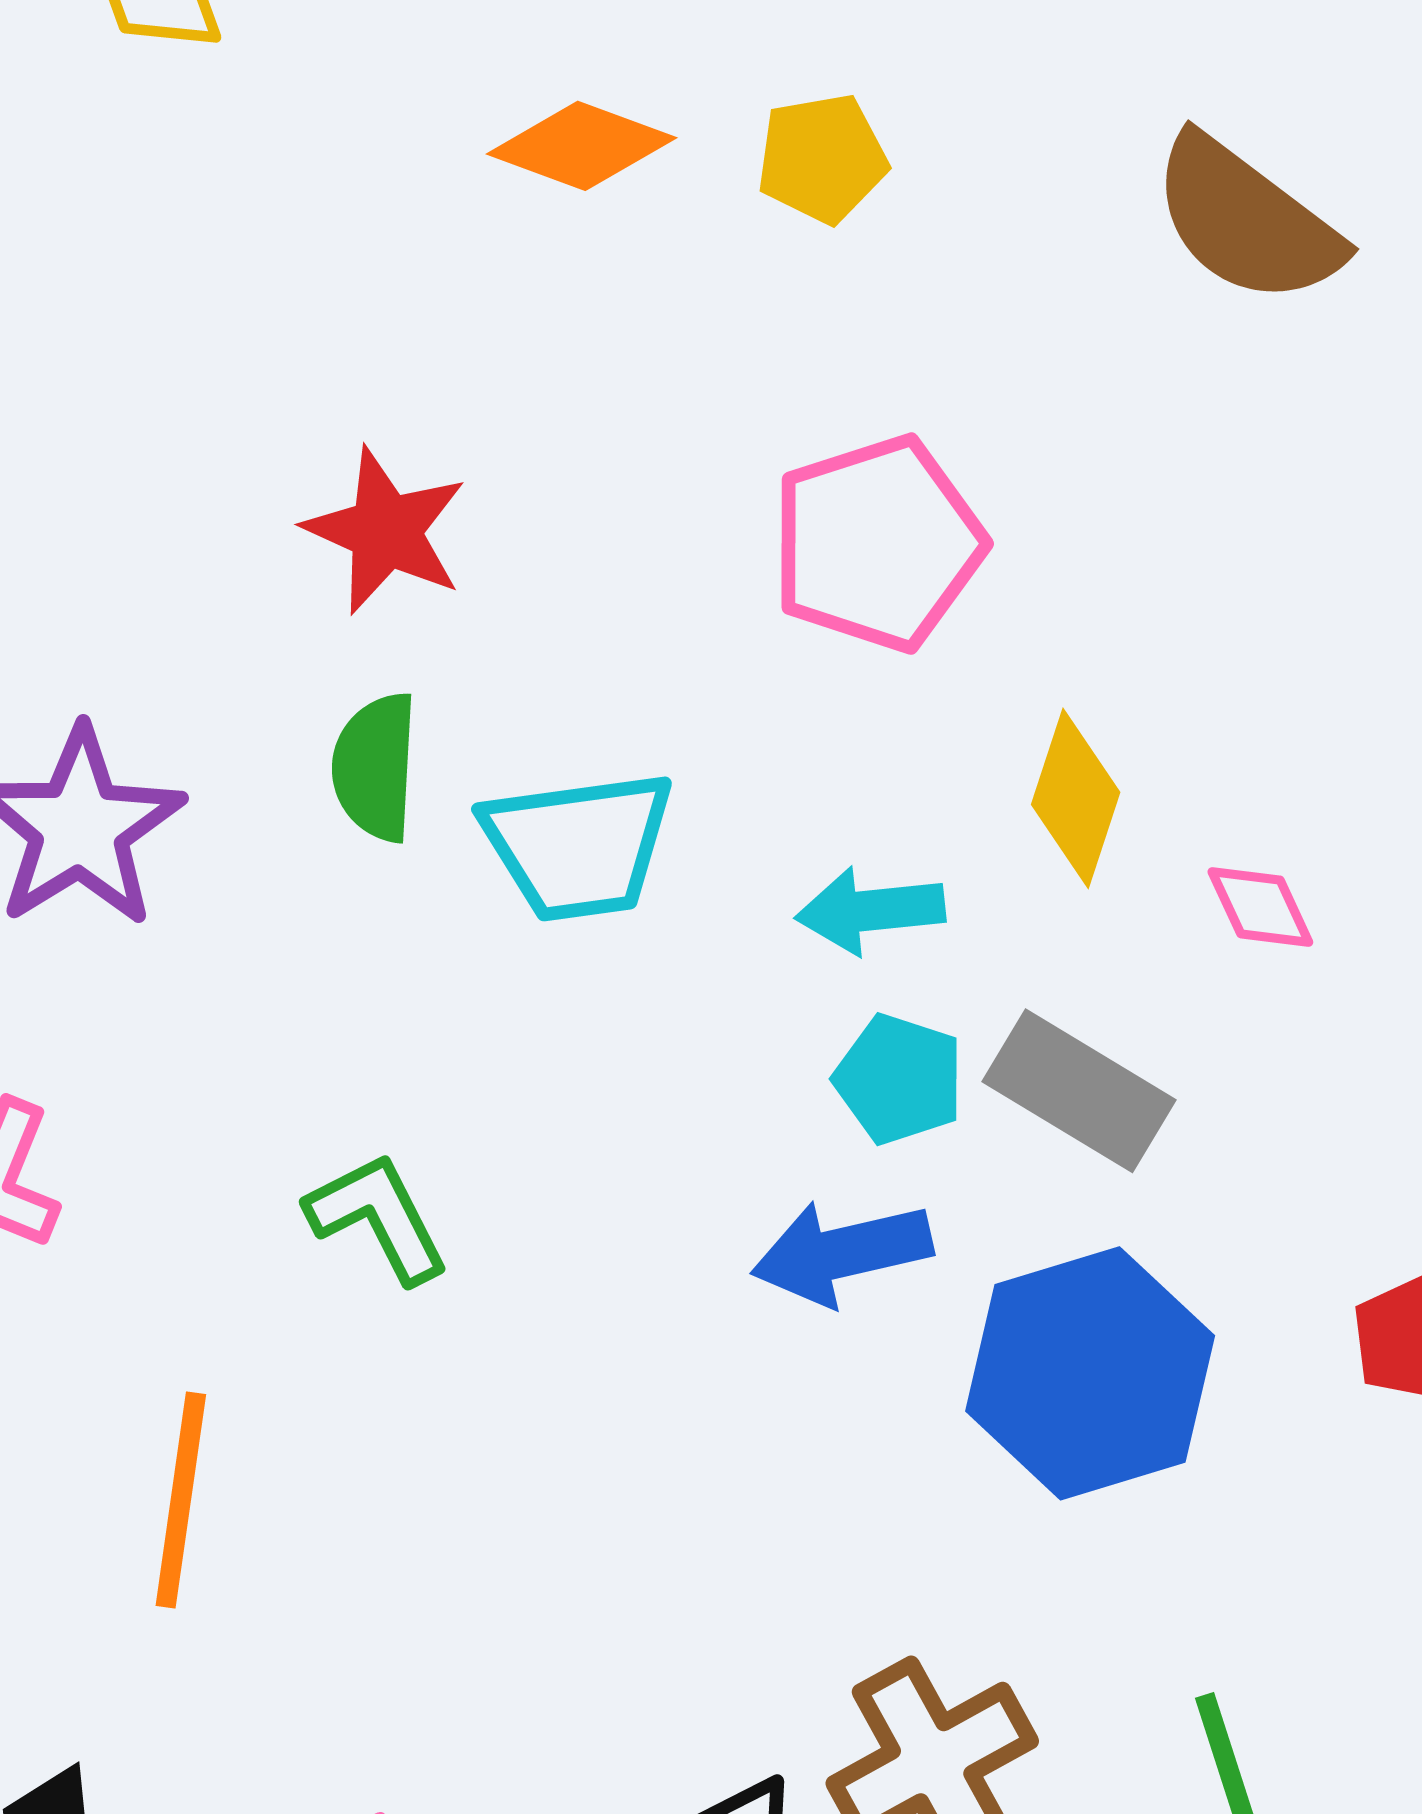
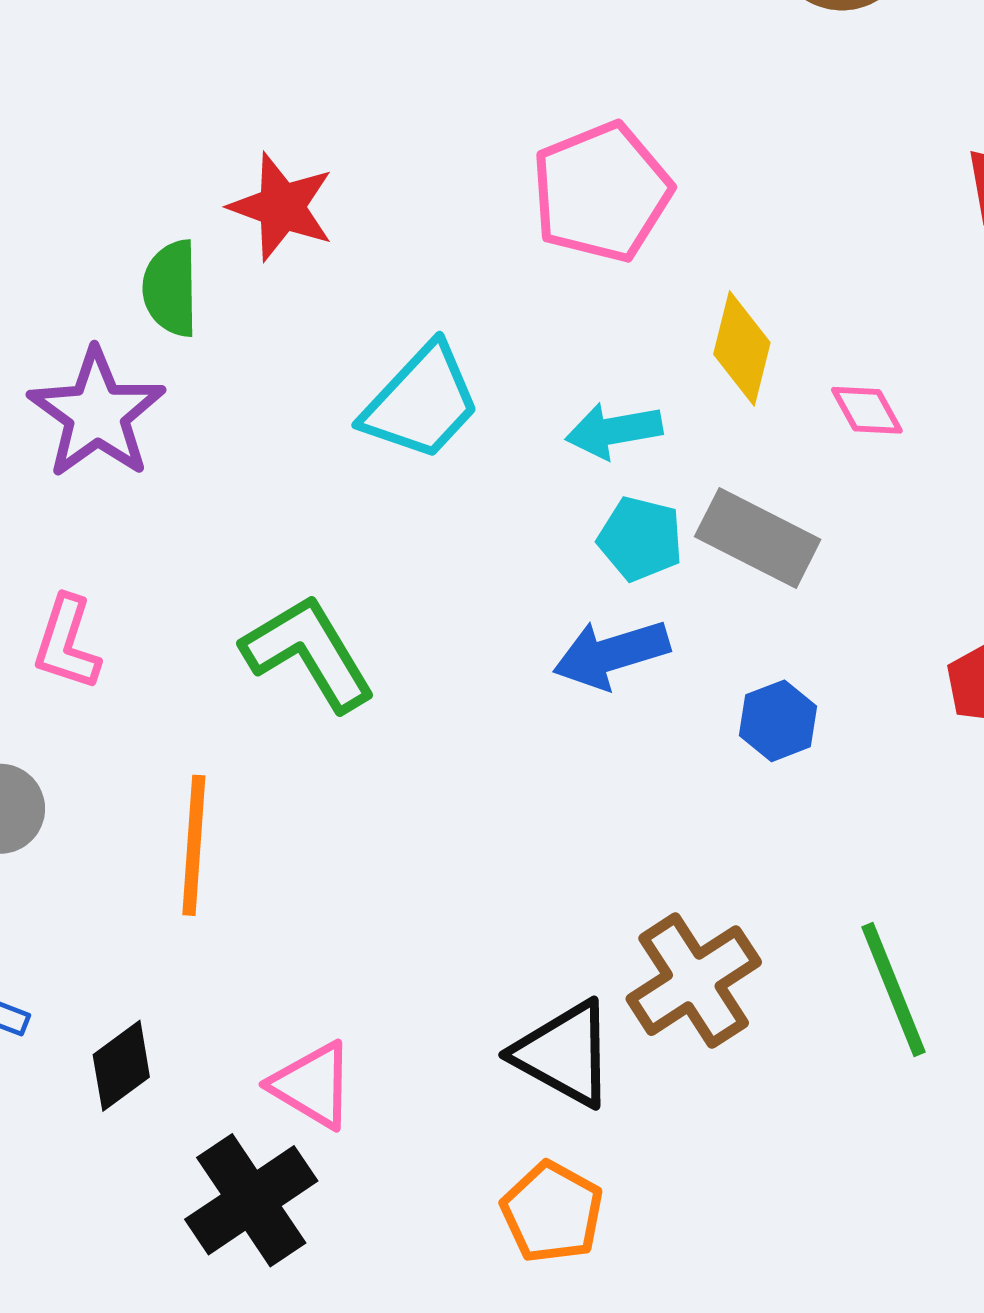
green semicircle: (375, 767) -> (171, 288), moved
cyan trapezoid: (578, 846) -> (421, 402), turned -35
green L-shape: (378, 1218) -> (309, 653), size x1.4
blue hexagon: (1090, 1373) -> (778, 721), size x0.5

